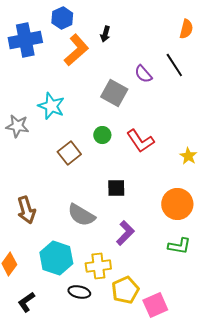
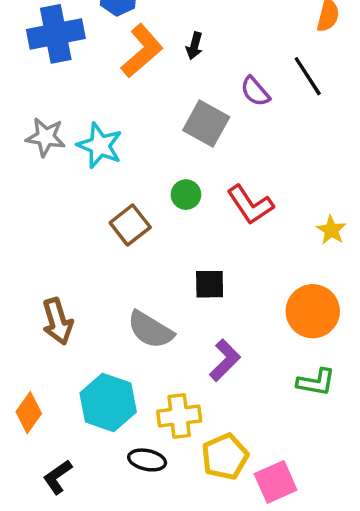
black arrow: (105, 34) -> (194, 46), moved
gray star: (17, 126) -> (46, 137), moved

